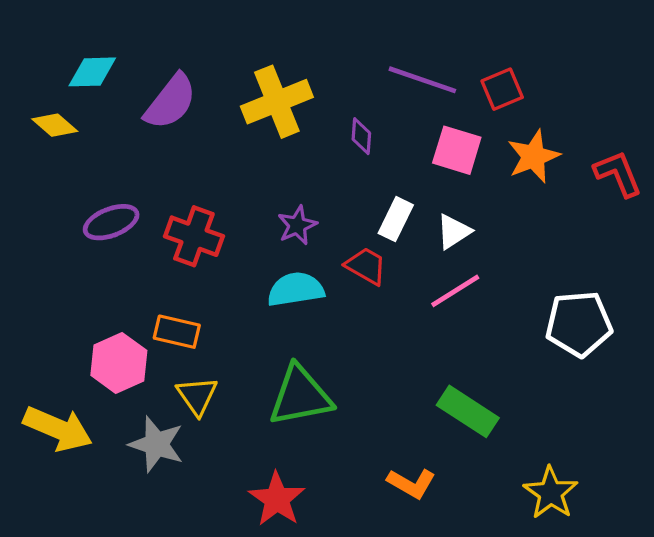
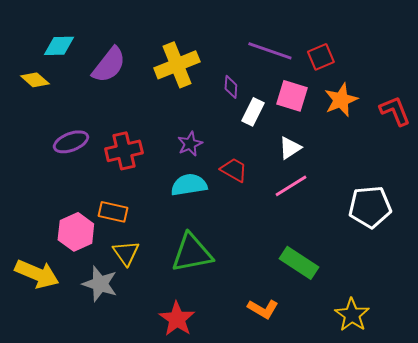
white rectangle: (396, 219) -> (253, 112), moved
red cross: (194, 236) -> (124, 151), turned -33

